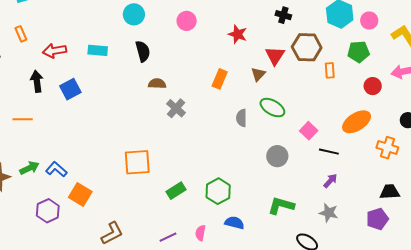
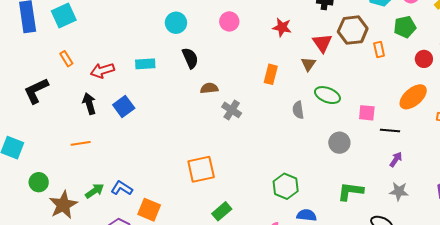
pink square: (309, 131) -> (367, 113), turned -30
green rectangle: (176, 191) -> (222, 211), moved

